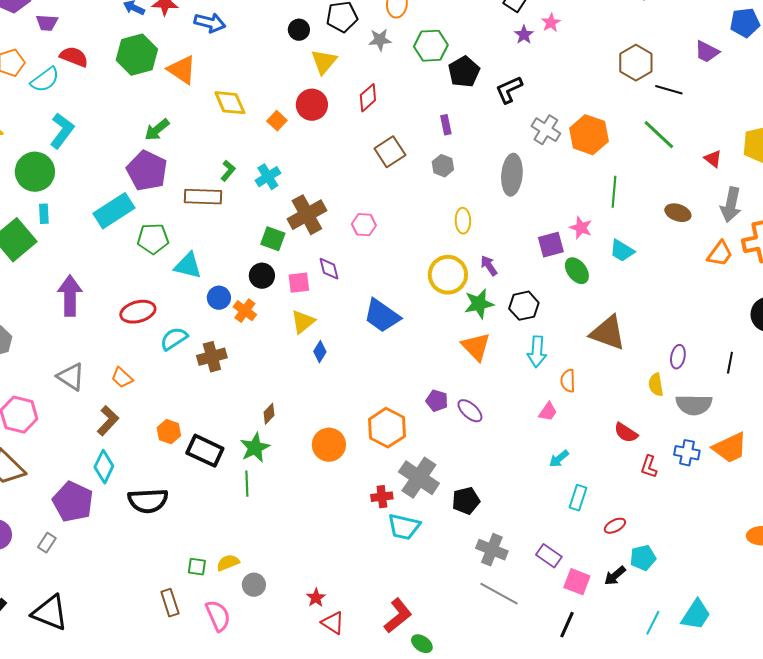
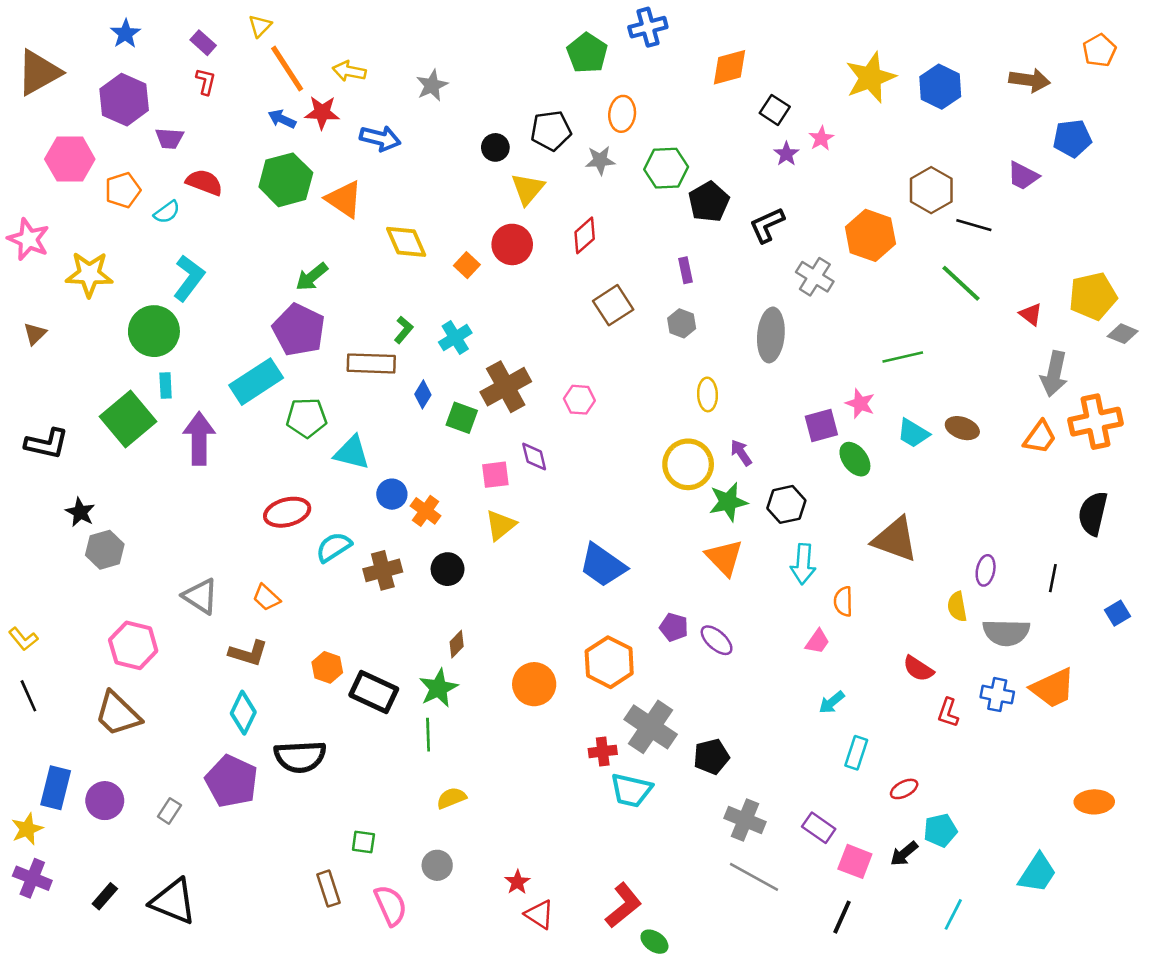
cyan semicircle: (45, 80) -> (167, 212), size x0.7
orange hexagon: (589, 135) -> (870, 235), moved
green line: (614, 192) -> (903, 357), turned 72
brown ellipse: (678, 213) -> (962, 428), moved
black circle: (262, 276) -> (448, 569), moved
purple arrow: (70, 296) -> (199, 438), moved
blue trapezoid: (382, 316) -> (603, 565), moved
blue diamond: (320, 352) -> (423, 394), moved
brown L-shape: (108, 421) -> (248, 653), turned 64
purple pentagon: (73, 502) -> (232, 781), moved
yellow semicircle: (228, 563) -> (451, 798), moved
cyan trapezoid: (696, 615) -> (1037, 873), moved

